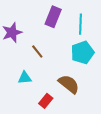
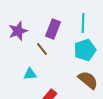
purple rectangle: (53, 17) -> (53, 29), moved
brown semicircle: (69, 84) -> (88, 80), moved

